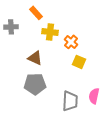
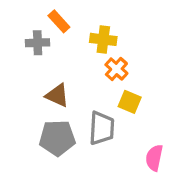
gray cross: (11, 27) -> (38, 43), moved
yellow cross: (50, 32) -> (103, 39), moved
gray trapezoid: (70, 101) -> (102, 128), moved

